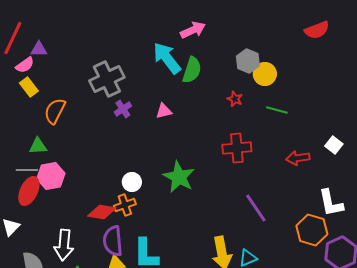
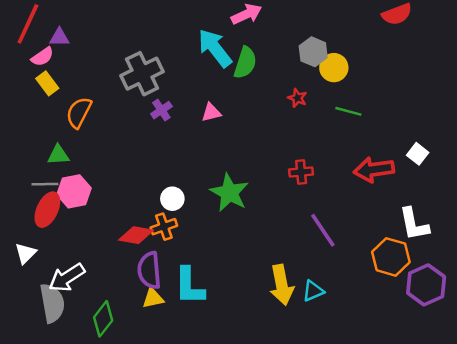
red cross: (237, 148) -> (301, 172), moved, size x0.7
red arrow: (298, 158) -> (374, 170), size x1.4
white arrow: (64, 245) -> (67, 278), moved, turned 52

